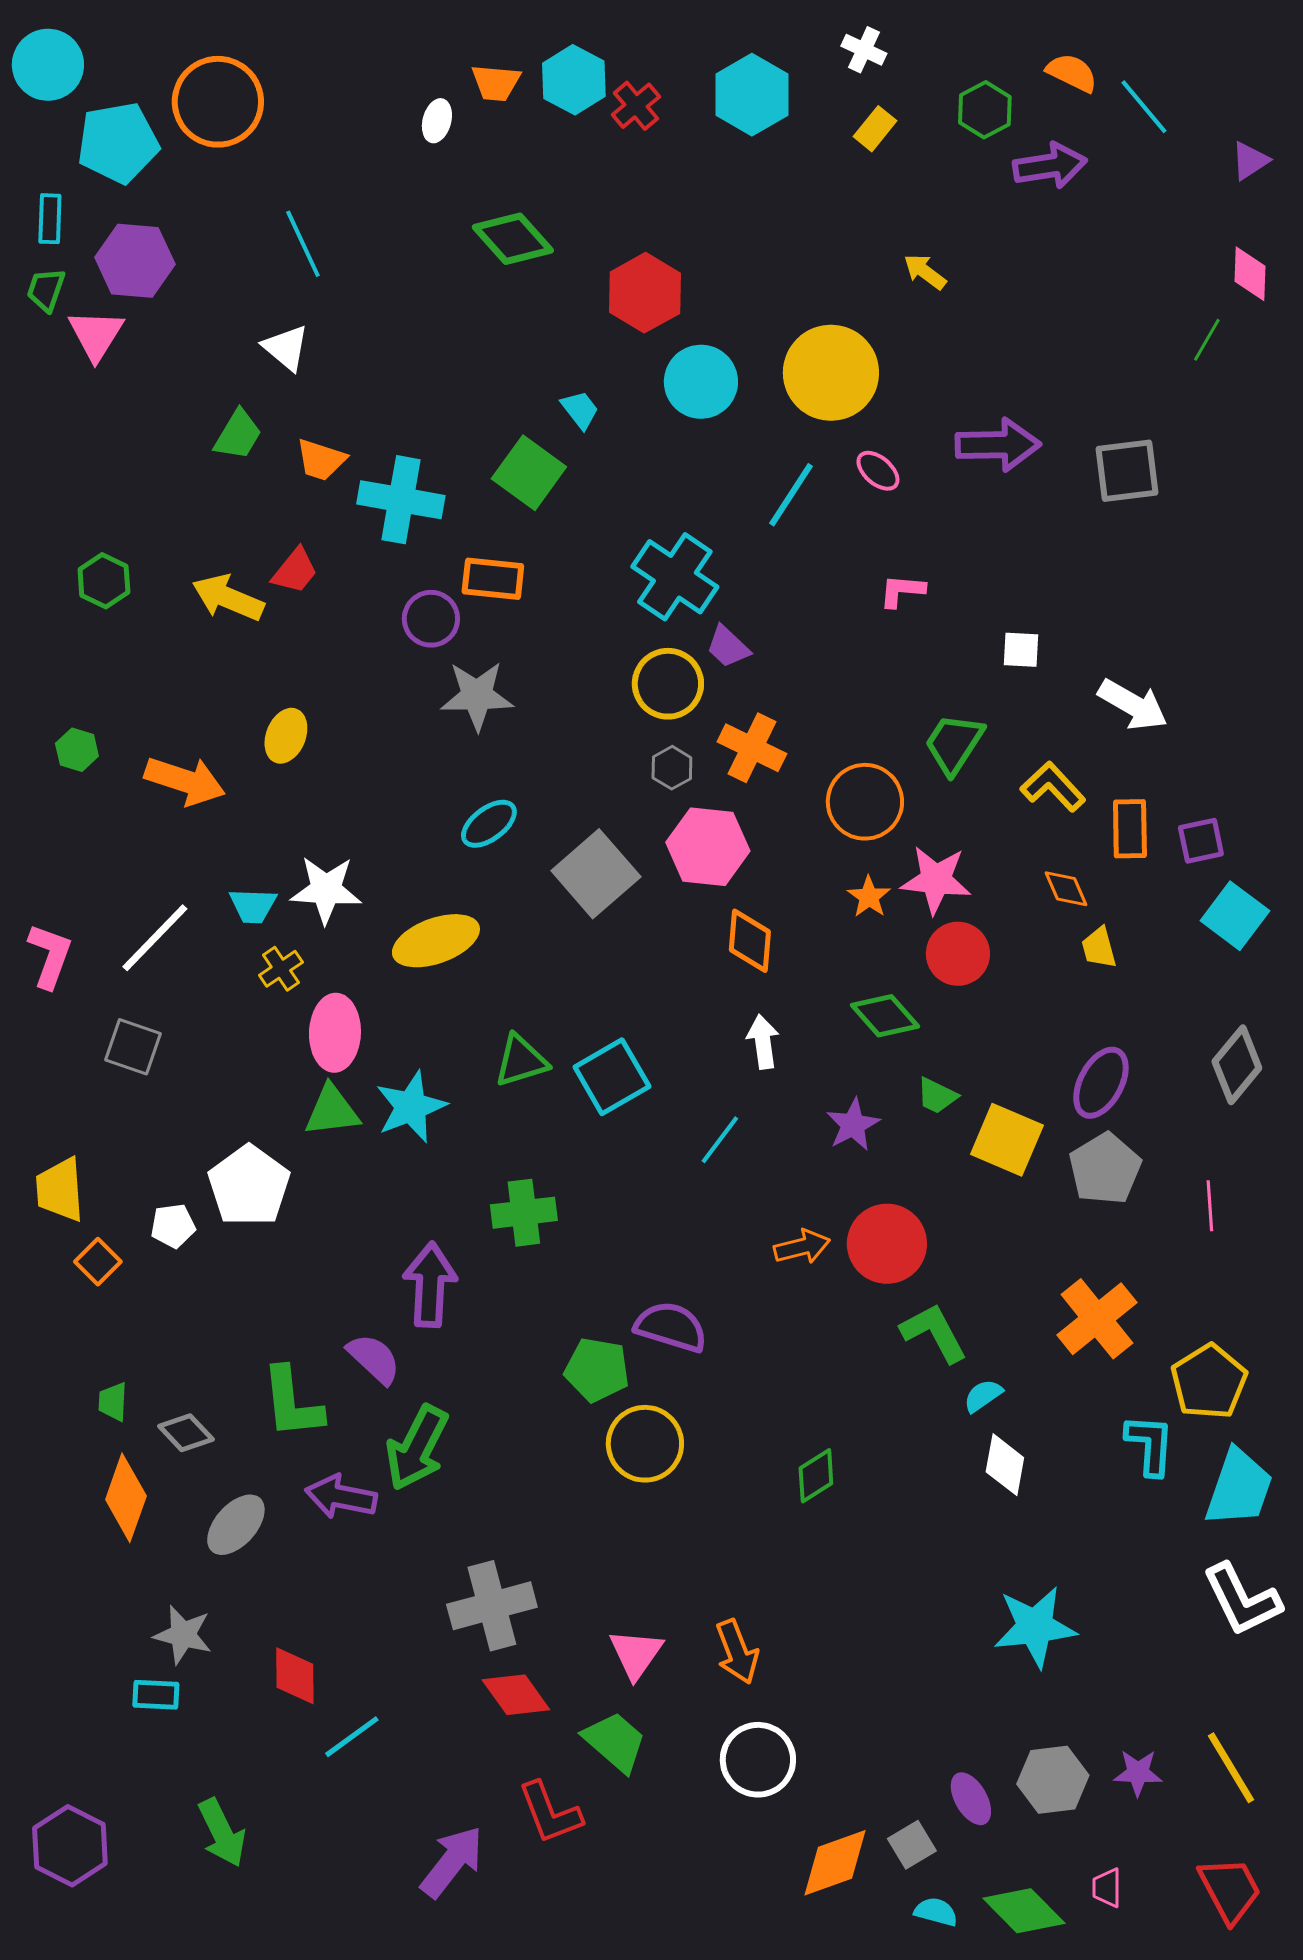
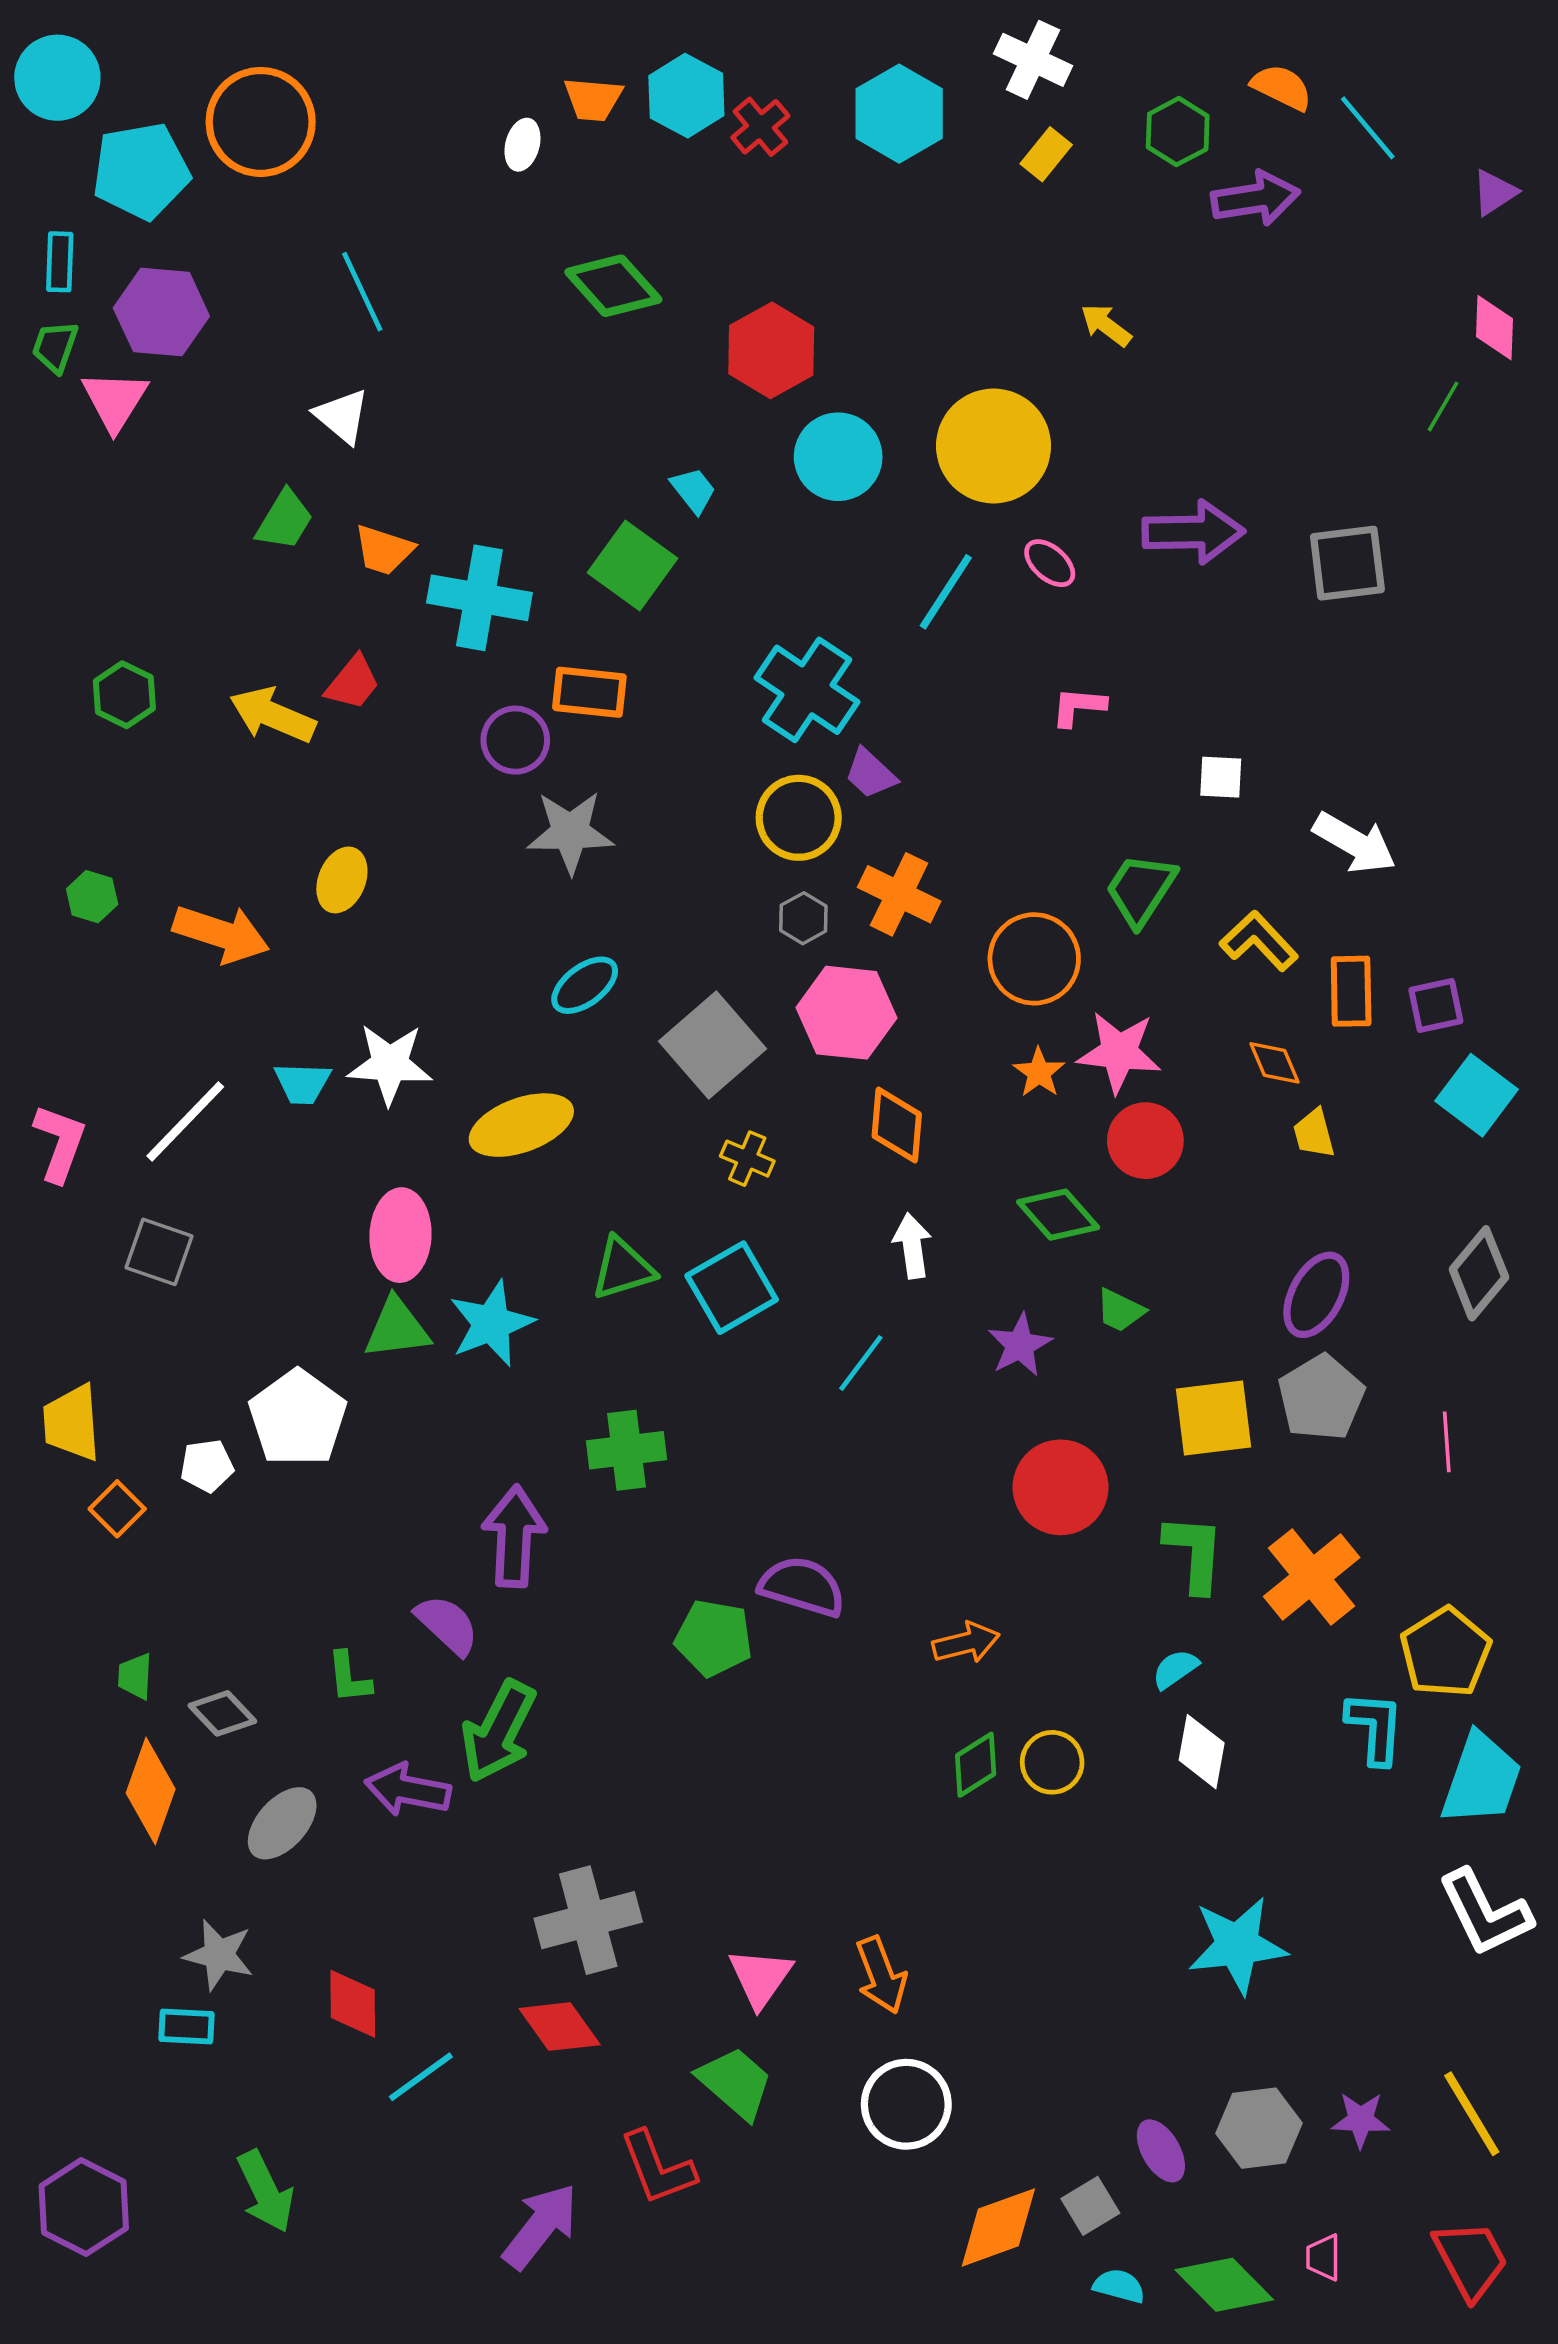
white cross: (864, 50) -> (1033, 60), size x1.4
yellow cross: (281, 969) -> (747, 1159), moved, turned -33
yellow square: (1007, 1140) -> (1214, 1418), moved, turned -30
orange arrow: (802, 1247) -> (966, 1643), moved
green L-shape: (934, 1333) -> (1194, 1553), moved, turned 32
green L-shape: (292, 1403) -> (349, 1677), size x0.6
yellow circle: (645, 1444) -> (1052, 1762), moved, size x0.7
red diamond: (516, 1695) -> (560, 2027), moved

